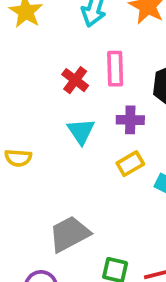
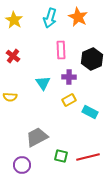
red cross: (75, 80) -> (13, 56), moved

